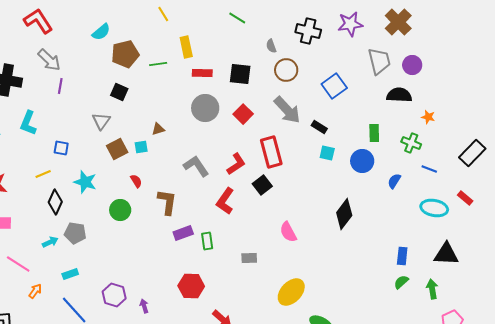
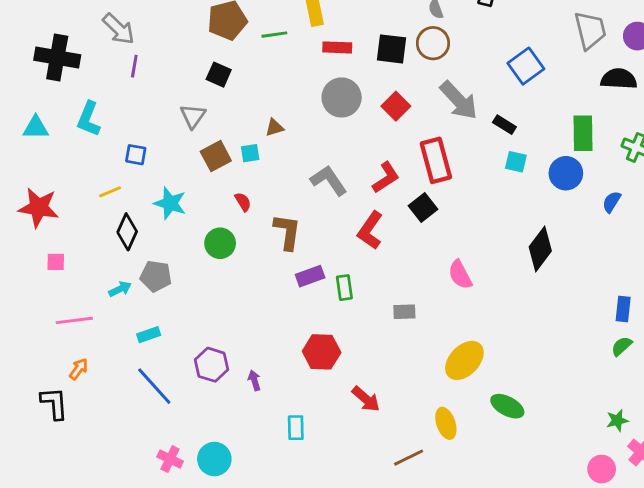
brown circle: (286, 70) -> (433, 43), moved
green rectangle: (374, 133) -> (583, 133), size x1.4
pink line: (18, 264) -> (74, 320), turned -40
orange arrow: (35, 291) -> (79, 369), moved

